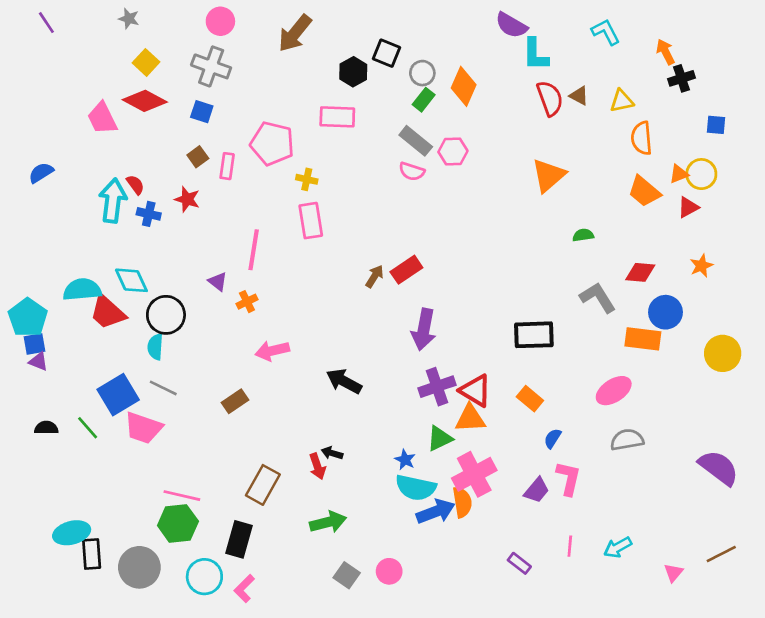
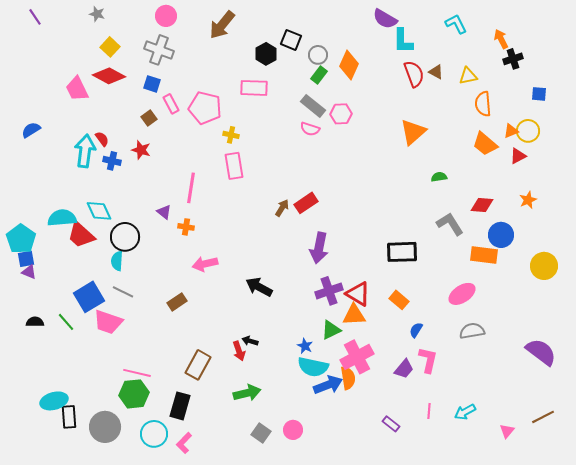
pink rectangle: (227, 166) -> (171, 104), moved, turned -36
orange cross: (247, 302) -> (186, 227), turned 35

